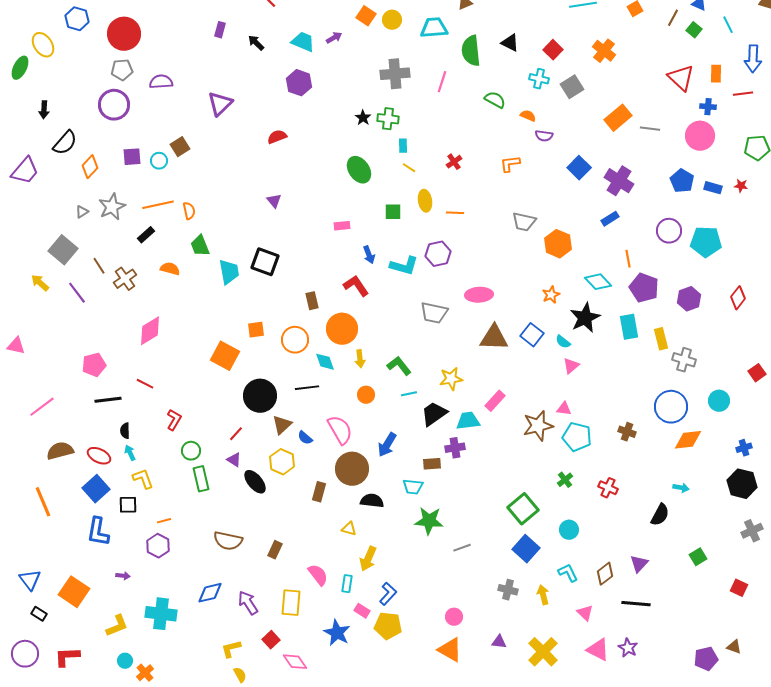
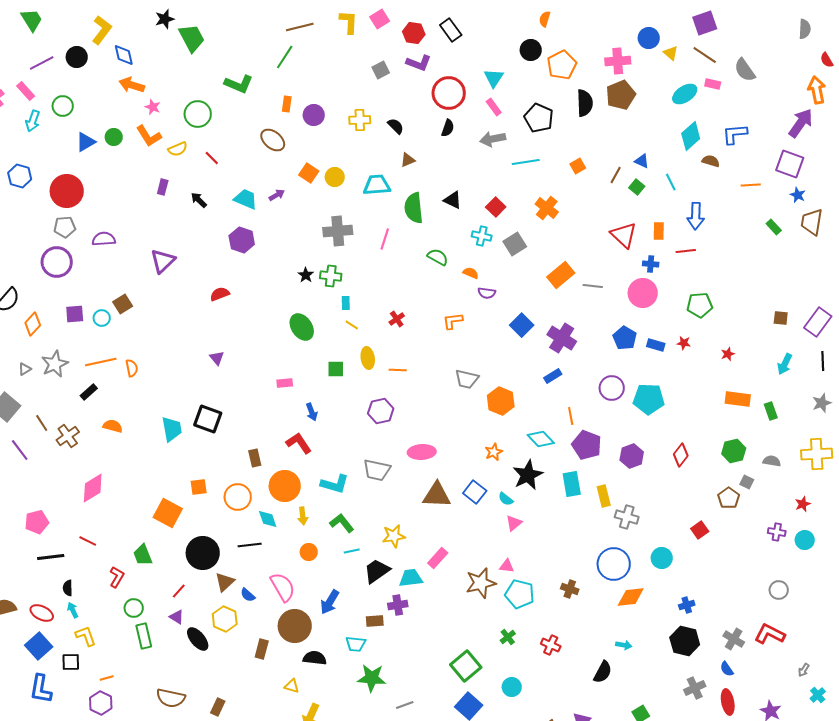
green trapezoid: (200, 246) -> (143, 555), moved
cyan L-shape: (404, 266) -> (335, 484), moved

